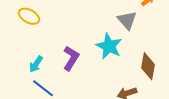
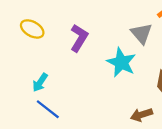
purple L-shape: (71, 58) -> (79, 38), moved

